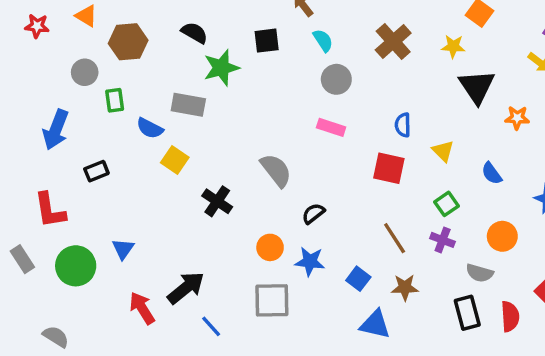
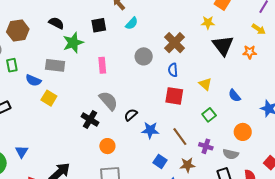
cyan semicircle: (323, 40) -> (132, 23), turned 80
brown cross: (393, 42) -> (175, 43), moved
gray circle: (336, 79) -> (144, 56), moved
orange star: (517, 118) -> (250, 52), moved
blue semicircle: (403, 125) -> (173, 70), moved
pink rectangle: (331, 127) -> (102, 65), moved, turned 70
black cross: (217, 201) -> (90, 119), moved
black semicircle: (313, 213) -> (131, 115), moved
purple cross: (443, 240) -> (206, 146), moved
blue star: (310, 261) -> (150, 130), moved

